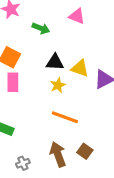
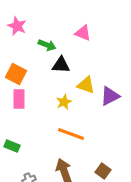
black triangle: (55, 62) -> (61, 65), moved
brown square: (85, 151) -> (103, 171), moved

